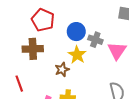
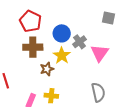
gray cross: (95, 40) -> (80, 42), turned 32
brown cross: (33, 49) -> (33, 47), moved

